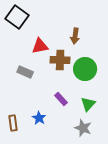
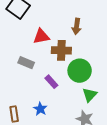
green circle: (85, 69) -> (80, 71), moved
purple rectangle: (61, 99) -> (51, 82), moved

